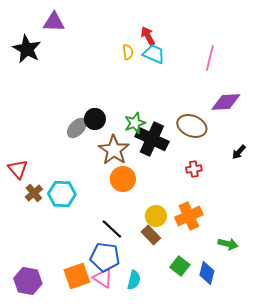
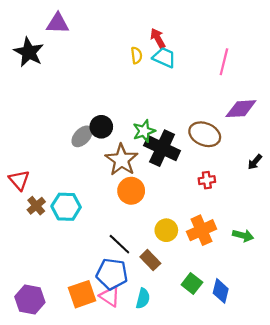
brown rectangle: (151, 235) -> (150, 260), moved
green arrow: (228, 244) -> (243, 236), moved

